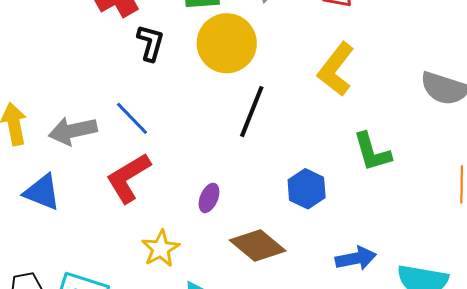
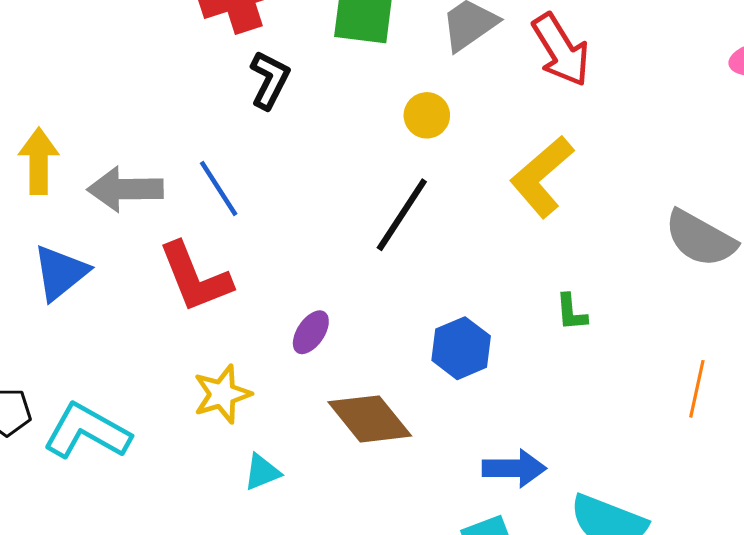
yellow circle: (227, 43) -> (427, 115), moved, size x0.5
green L-shape: (372, 152) -> (571, 312), size x0.6
red L-shape: (128, 178) -> (195, 277), turned -92
blue triangle: (42, 192) -> (60, 273), turned 48

